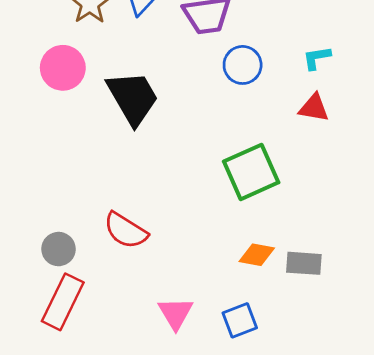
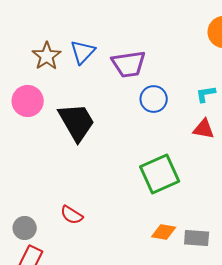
red semicircle: (126, 230) -> (72, 215), size x0.7

